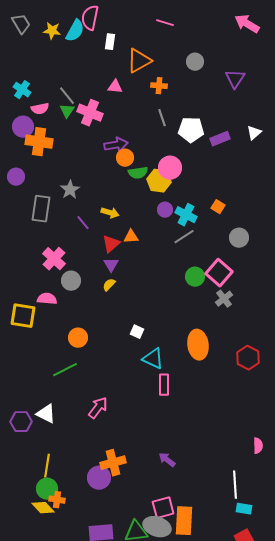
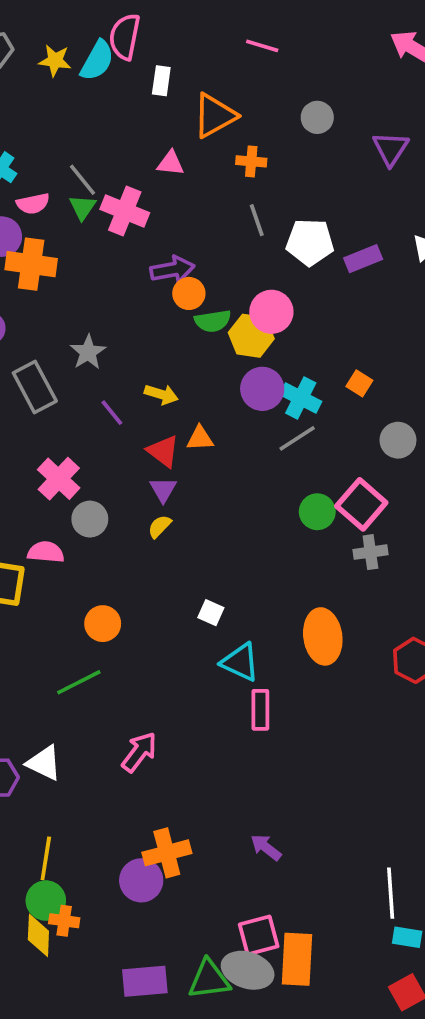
gray rectangle: (41, 209) -> (35, 387), turned -36
purple circle: (165, 210) -> (262, 389), size x1.5
red triangle: (111, 244) -> (163, 451), turned -42
gray cross: (224, 299) -> (370, 552), turned 30
yellow diamond: (43, 508) -> (38, 935), turned 45

